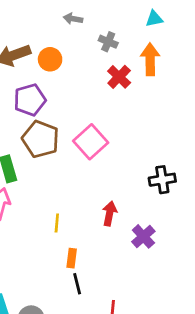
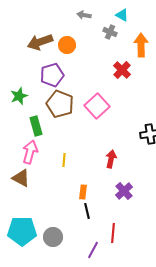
cyan triangle: (154, 19) -> (122, 15), moved, turned 40
red cross: (119, 77) -> (122, 70), moved
yellow line: (57, 223) -> (64, 160), moved
purple cross: (143, 236) -> (124, 191), moved

